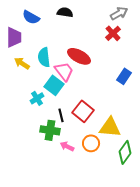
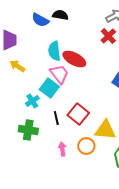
blue semicircle: (31, 17) -> (40, 20), moved
cyan semicircle: (44, 57) -> (54, 51), moved
green cross: (50, 130) -> (28, 130), moved
pink arrow: (67, 146) -> (62, 149), turned 56

